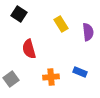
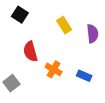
orange cross: (51, 77) -> (54, 69), moved, turned 35

